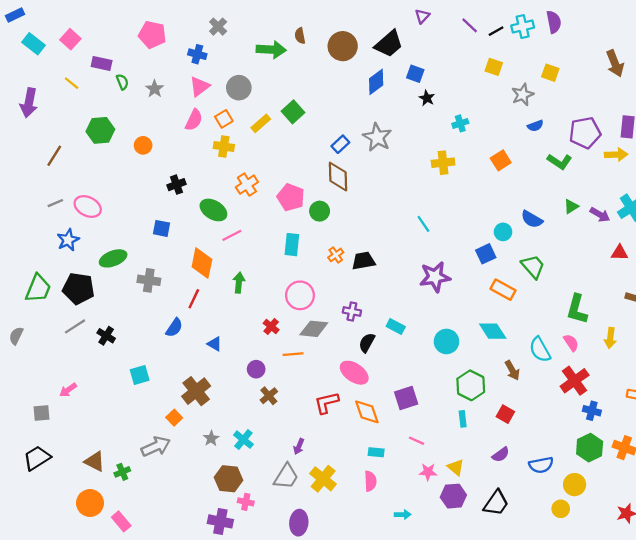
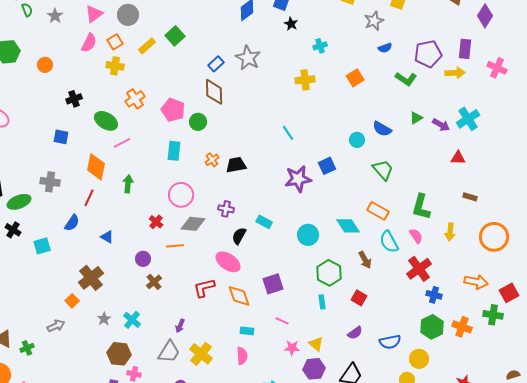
blue square: (486, 254) -> (327, 166), moved
green ellipse: (113, 258) -> (19, 202), moved
orange rectangle: (503, 290) -> (378, 211), moved
cyan square: (140, 375) -> (42, 246), moved
gray arrow: (156, 446) -> (56, 326), size x0.7

